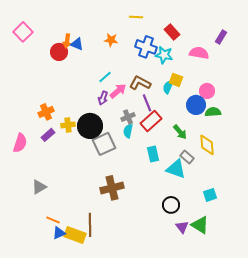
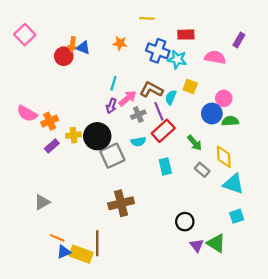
red rectangle: (172, 32) -> (186, 35), turned -49
cyan line: (105, 77) -> (113, 83), turned -32
cyan semicircle: (168, 87) -> (171, 97), moved
gray cross: (128, 117) -> (138, 115), moved
cyan semicircle: (128, 131) -> (138, 142), turned -112
pink semicircle: (20, 143) -> (27, 114), moved, turned 102
cyan triangle: (176, 169) -> (233, 184), moved
cyan square: (210, 195) -> (237, 216), moved

